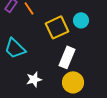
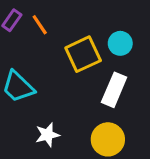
white rectangle: (67, 57) -> (114, 90), moved

